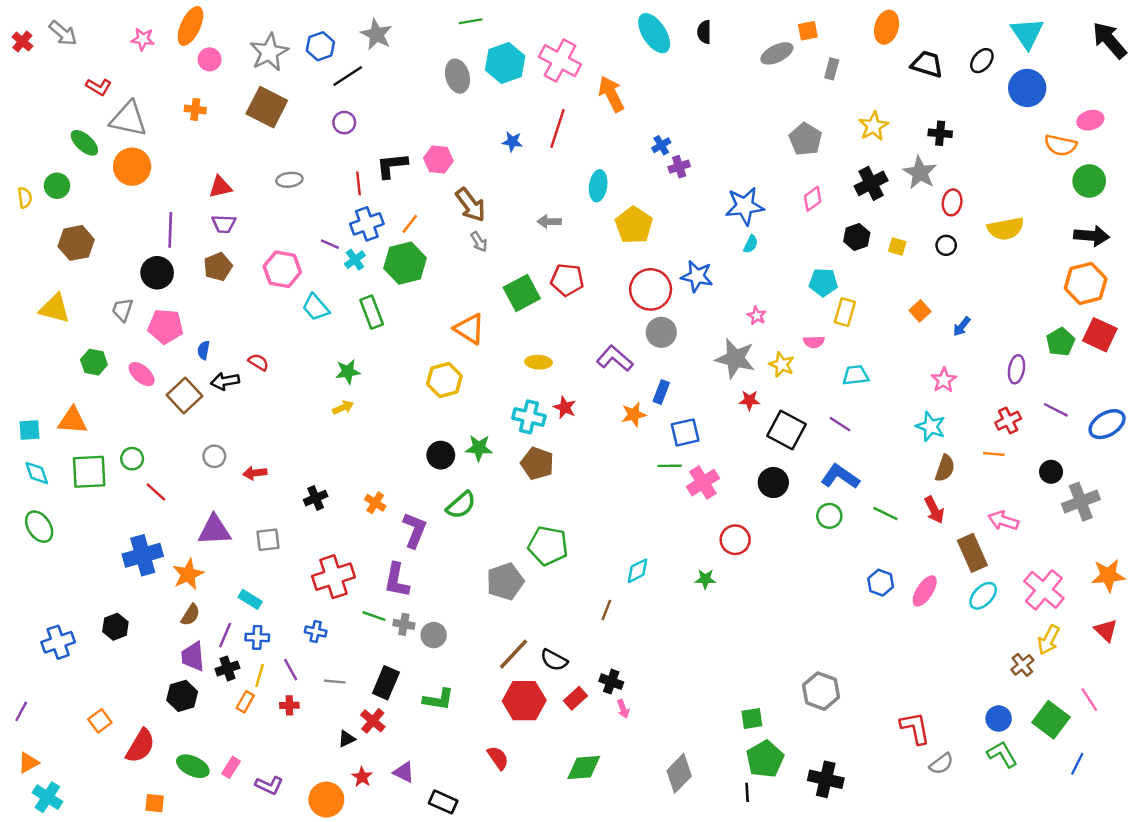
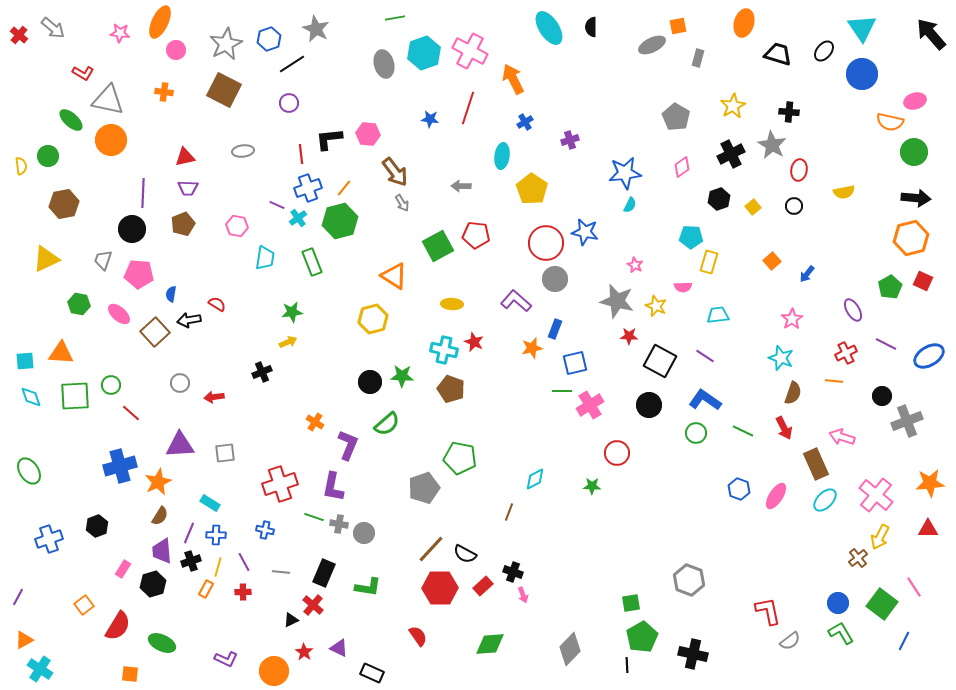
blue cross: (661, 145) -> (525, 122), moved
yellow semicircle: (1006, 229) -> (844, 192), size x0.7
yellow square: (897, 247) -> (753, 207), turned 35
pink hexagon: (282, 269) -> (237, 226), size x0.7
cyan trapezoid: (316, 307) -> (265, 258), turned -130
yellow triangle: (55, 308) -> (46, 259), turned -40
red square: (1100, 335) -> (923, 281), size x0.7
purple ellipse: (1016, 369) -> (853, 310), turned -40
black cross: (316, 498) -> (262, 372), moved
green ellipse: (39, 527) -> (29, 471), moved
red triangle: (1106, 630) -> (928, 529), turned -45
pink rectangle: (231, 767) -> (123, 569), moved

